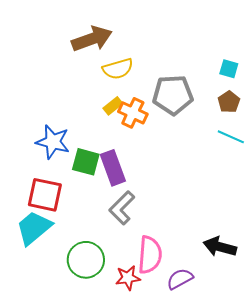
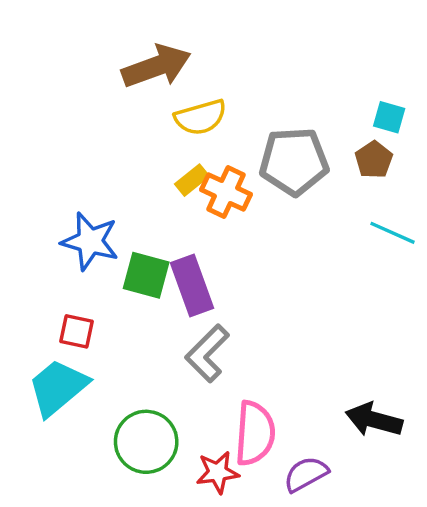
brown pentagon: (229, 102) -> (374, 160), moved
red square: (45, 195) -> (76, 331), size x0.6

